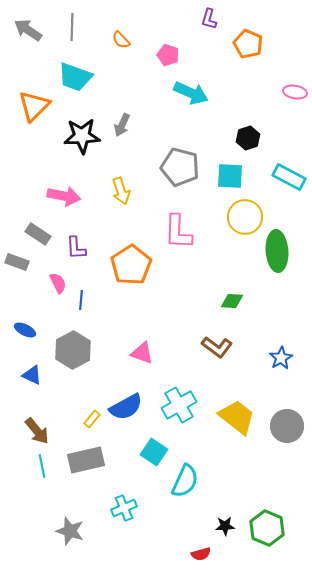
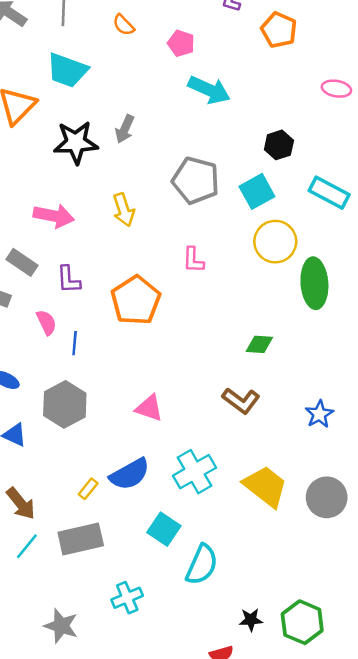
cyan square: (230, 176) -> (257, 191), turned -32
pink L-shape: (178, 232) -> (193, 260), size x0.6
cyan line: (42, 466) -> (27, 546), turned 50

